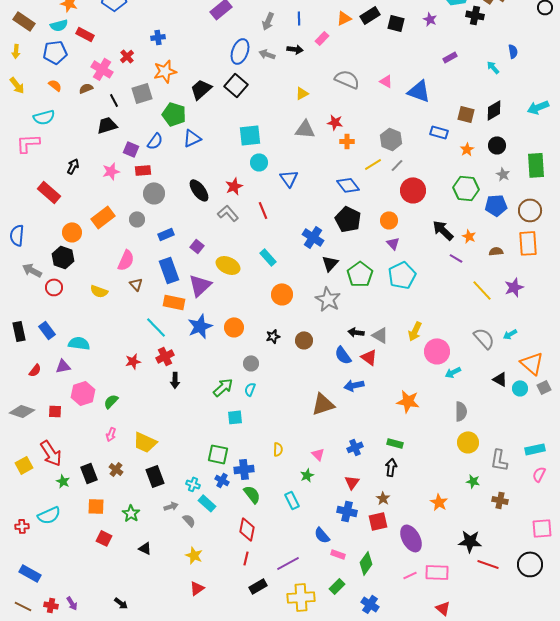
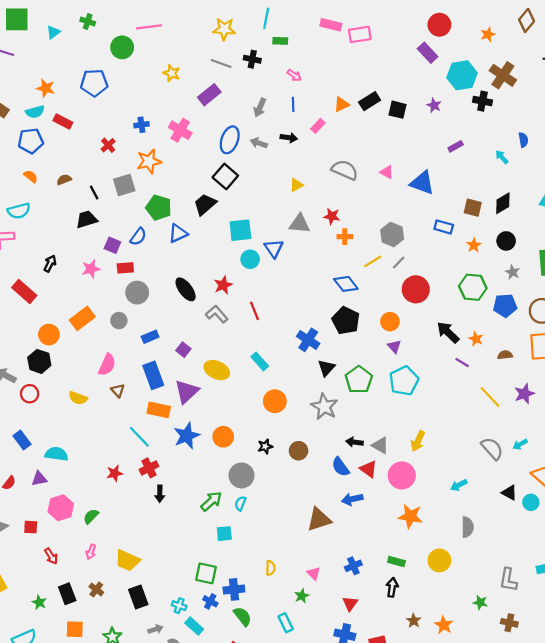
pink cross: (102, 69) -> (180, 130), moved
black trapezoid: (201, 89) -> (205, 204), moved
blue triangle: (289, 178) -> (274, 248), moved
pink circle: (437, 351) -> (402, 475), moved
gray circle: (251, 363) -> (241, 475), size x1.5
yellow circle: (468, 442) -> (439, 560), moved
red arrow: (51, 453) -> (51, 556), moved, size x0.6
brown star: (383, 498) -> (414, 621), moved

